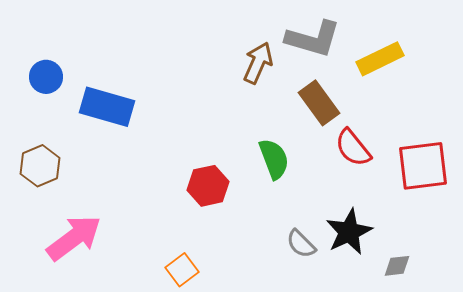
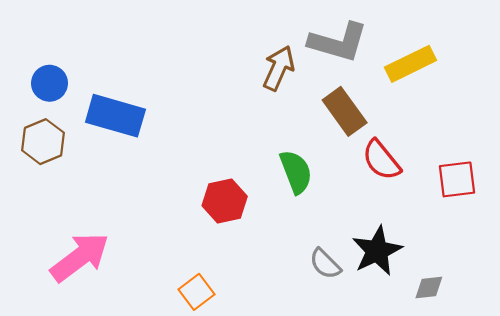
brown hexagon: (40, 166) -> (43, 142), moved
red square: (423, 166) -> (457, 179), size x0.7

